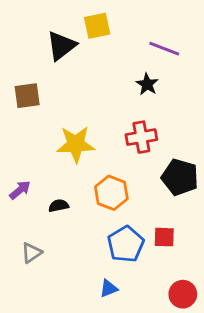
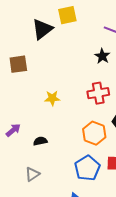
yellow star: (76, 144) -> (52, 98), size x0.6
orange hexagon: (111, 193) -> (94, 133), moved
gray triangle: (31, 253) -> (32, 174), moved

